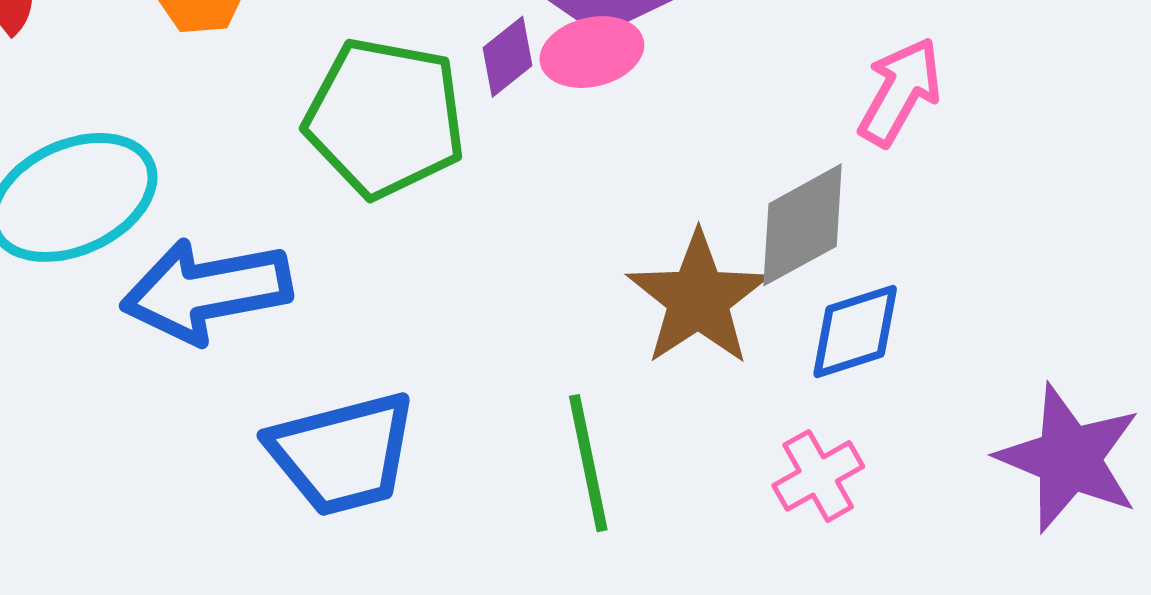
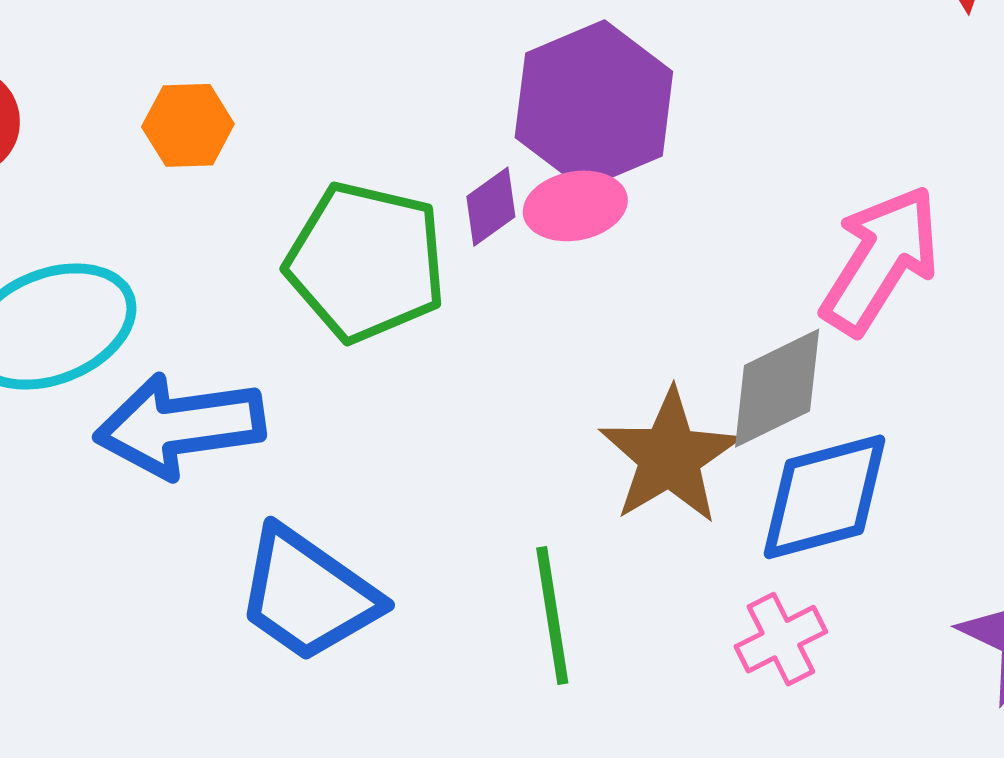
pink arrow: (900, 92) -> (880, 260), size x1.4
blue diamond: (855, 332) -> (825, 497), size x1.4
blue trapezoid: (343, 454) -> (308, 595), turned 47

